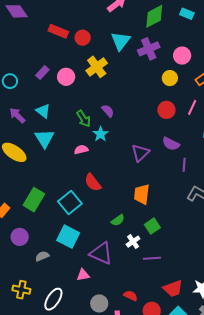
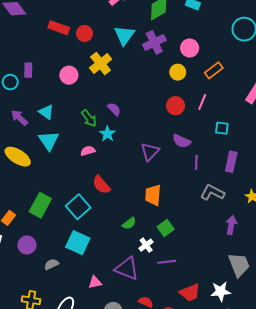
purple rectangle: (42, 72) -> (28, 70), moved, turned -40
purple triangle: (101, 253) -> (127, 268), moved

